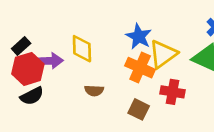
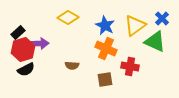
yellow diamond: (82, 49) -> (68, 17), moved, turned -60
yellow triangle: (163, 54) -> (135, 25), moved
brown square: (139, 109) -> (105, 79), turned -35

